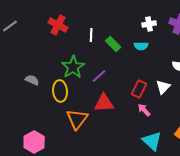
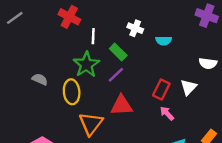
white cross: (149, 24) -> (135, 28), moved, turned 32
white line: (91, 35) -> (93, 36), moved
green rectangle: (113, 44) -> (118, 52), moved

